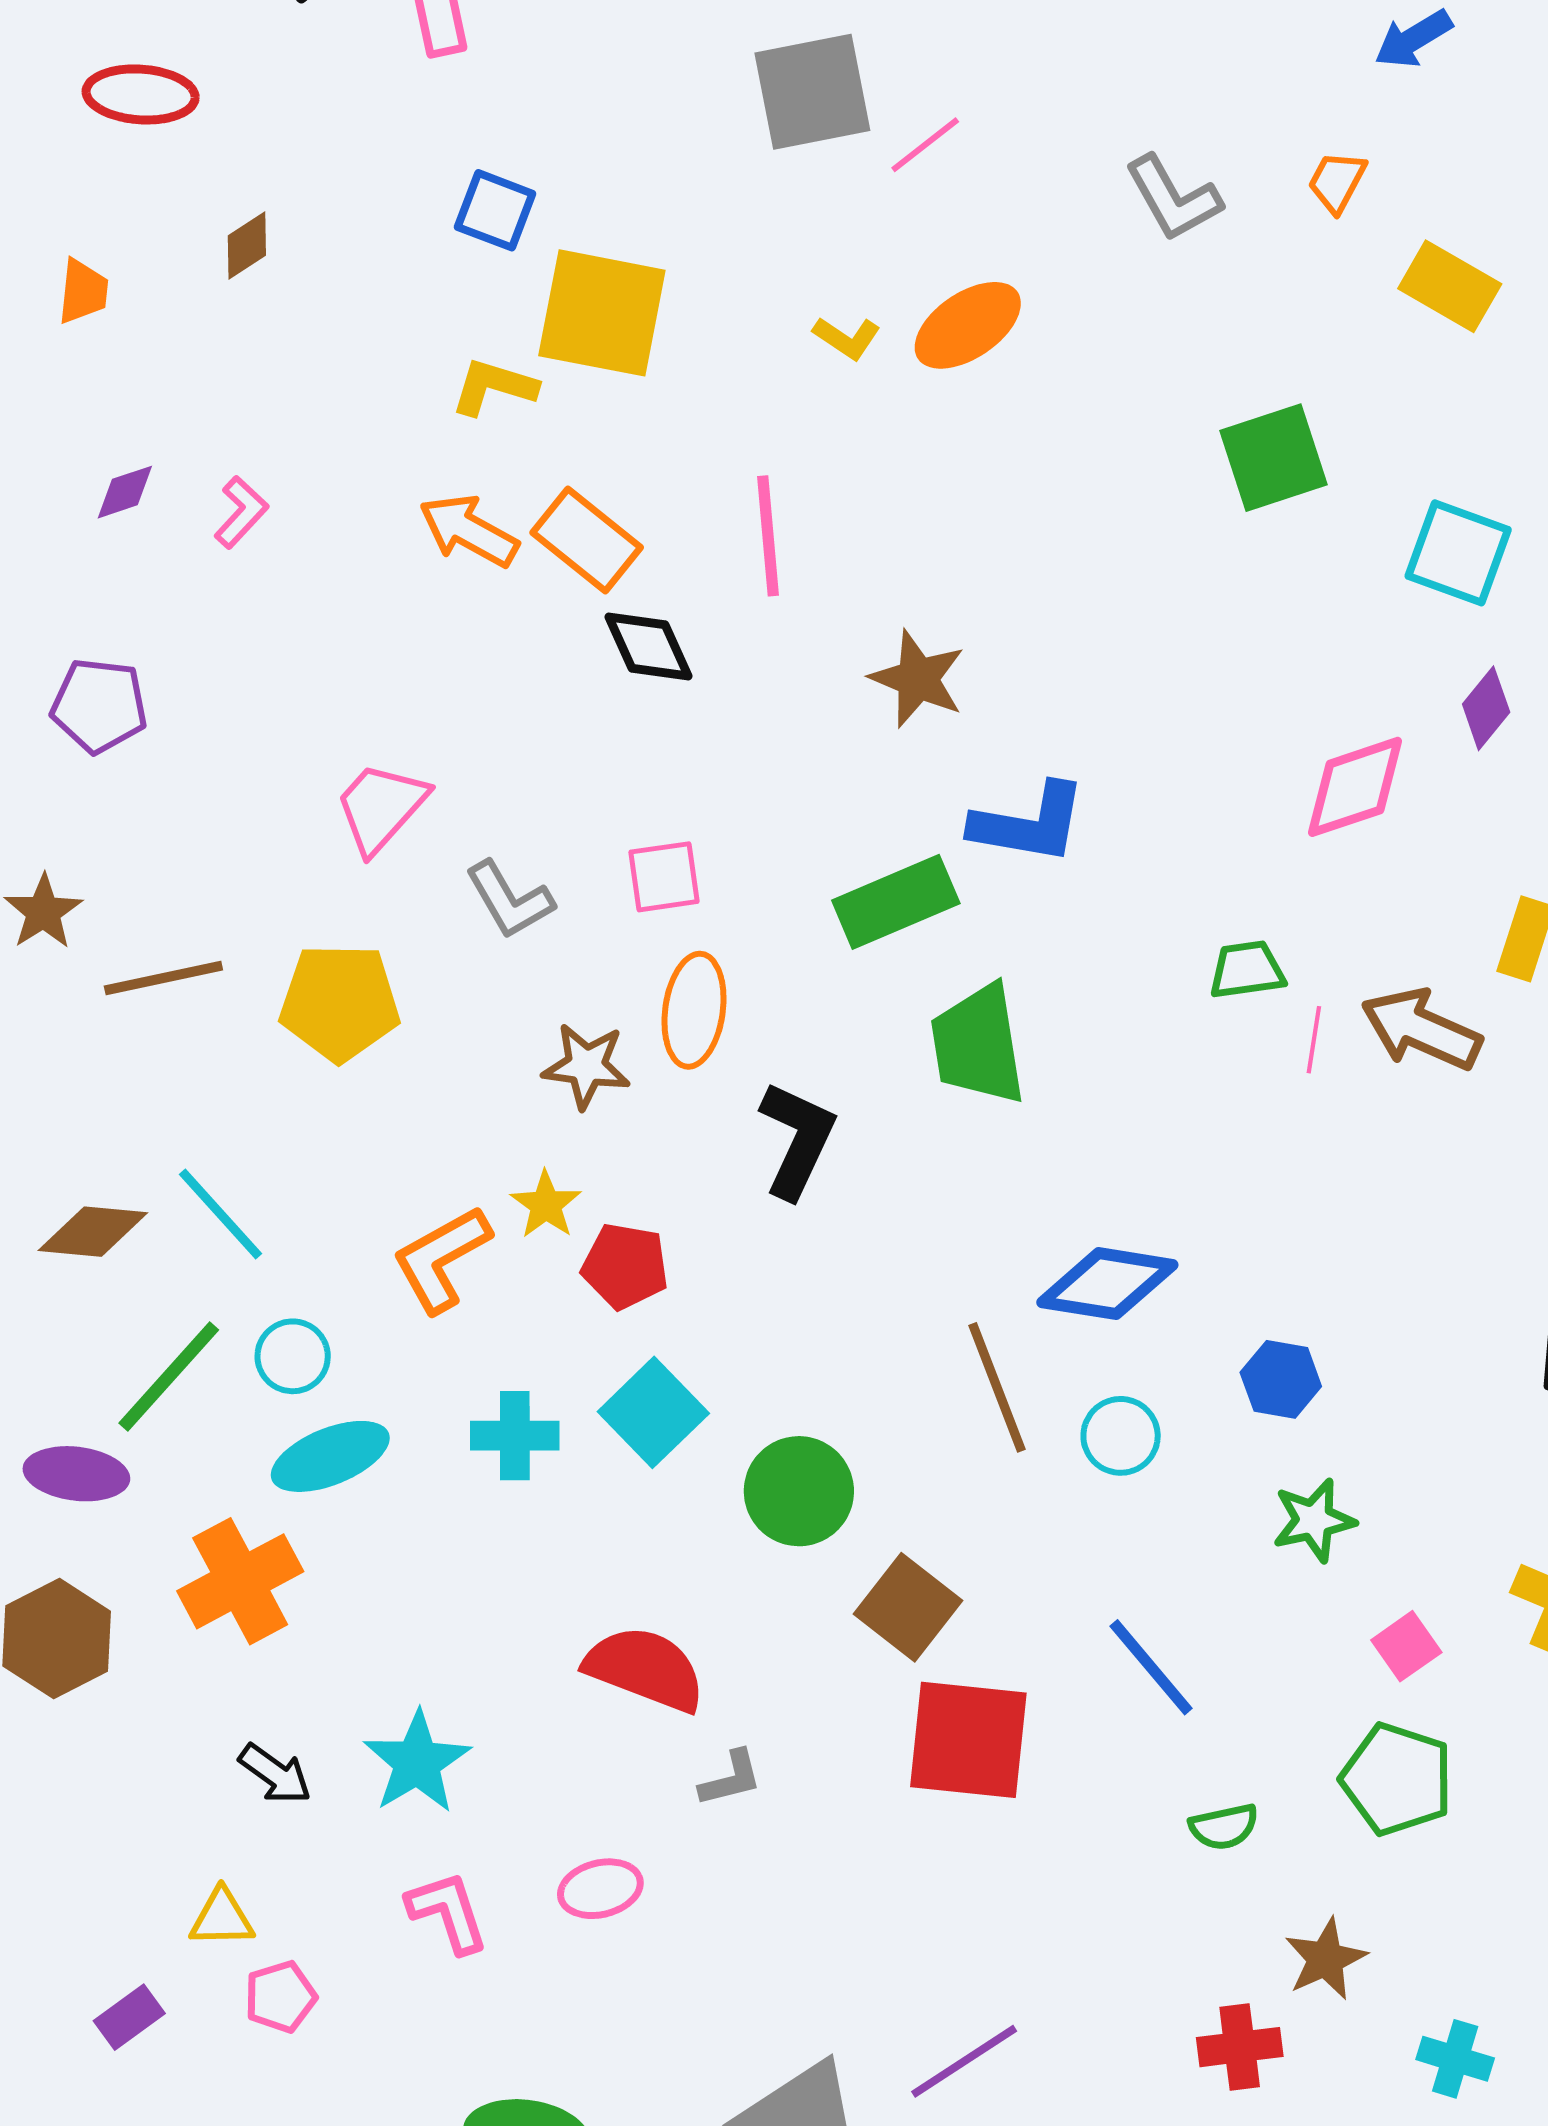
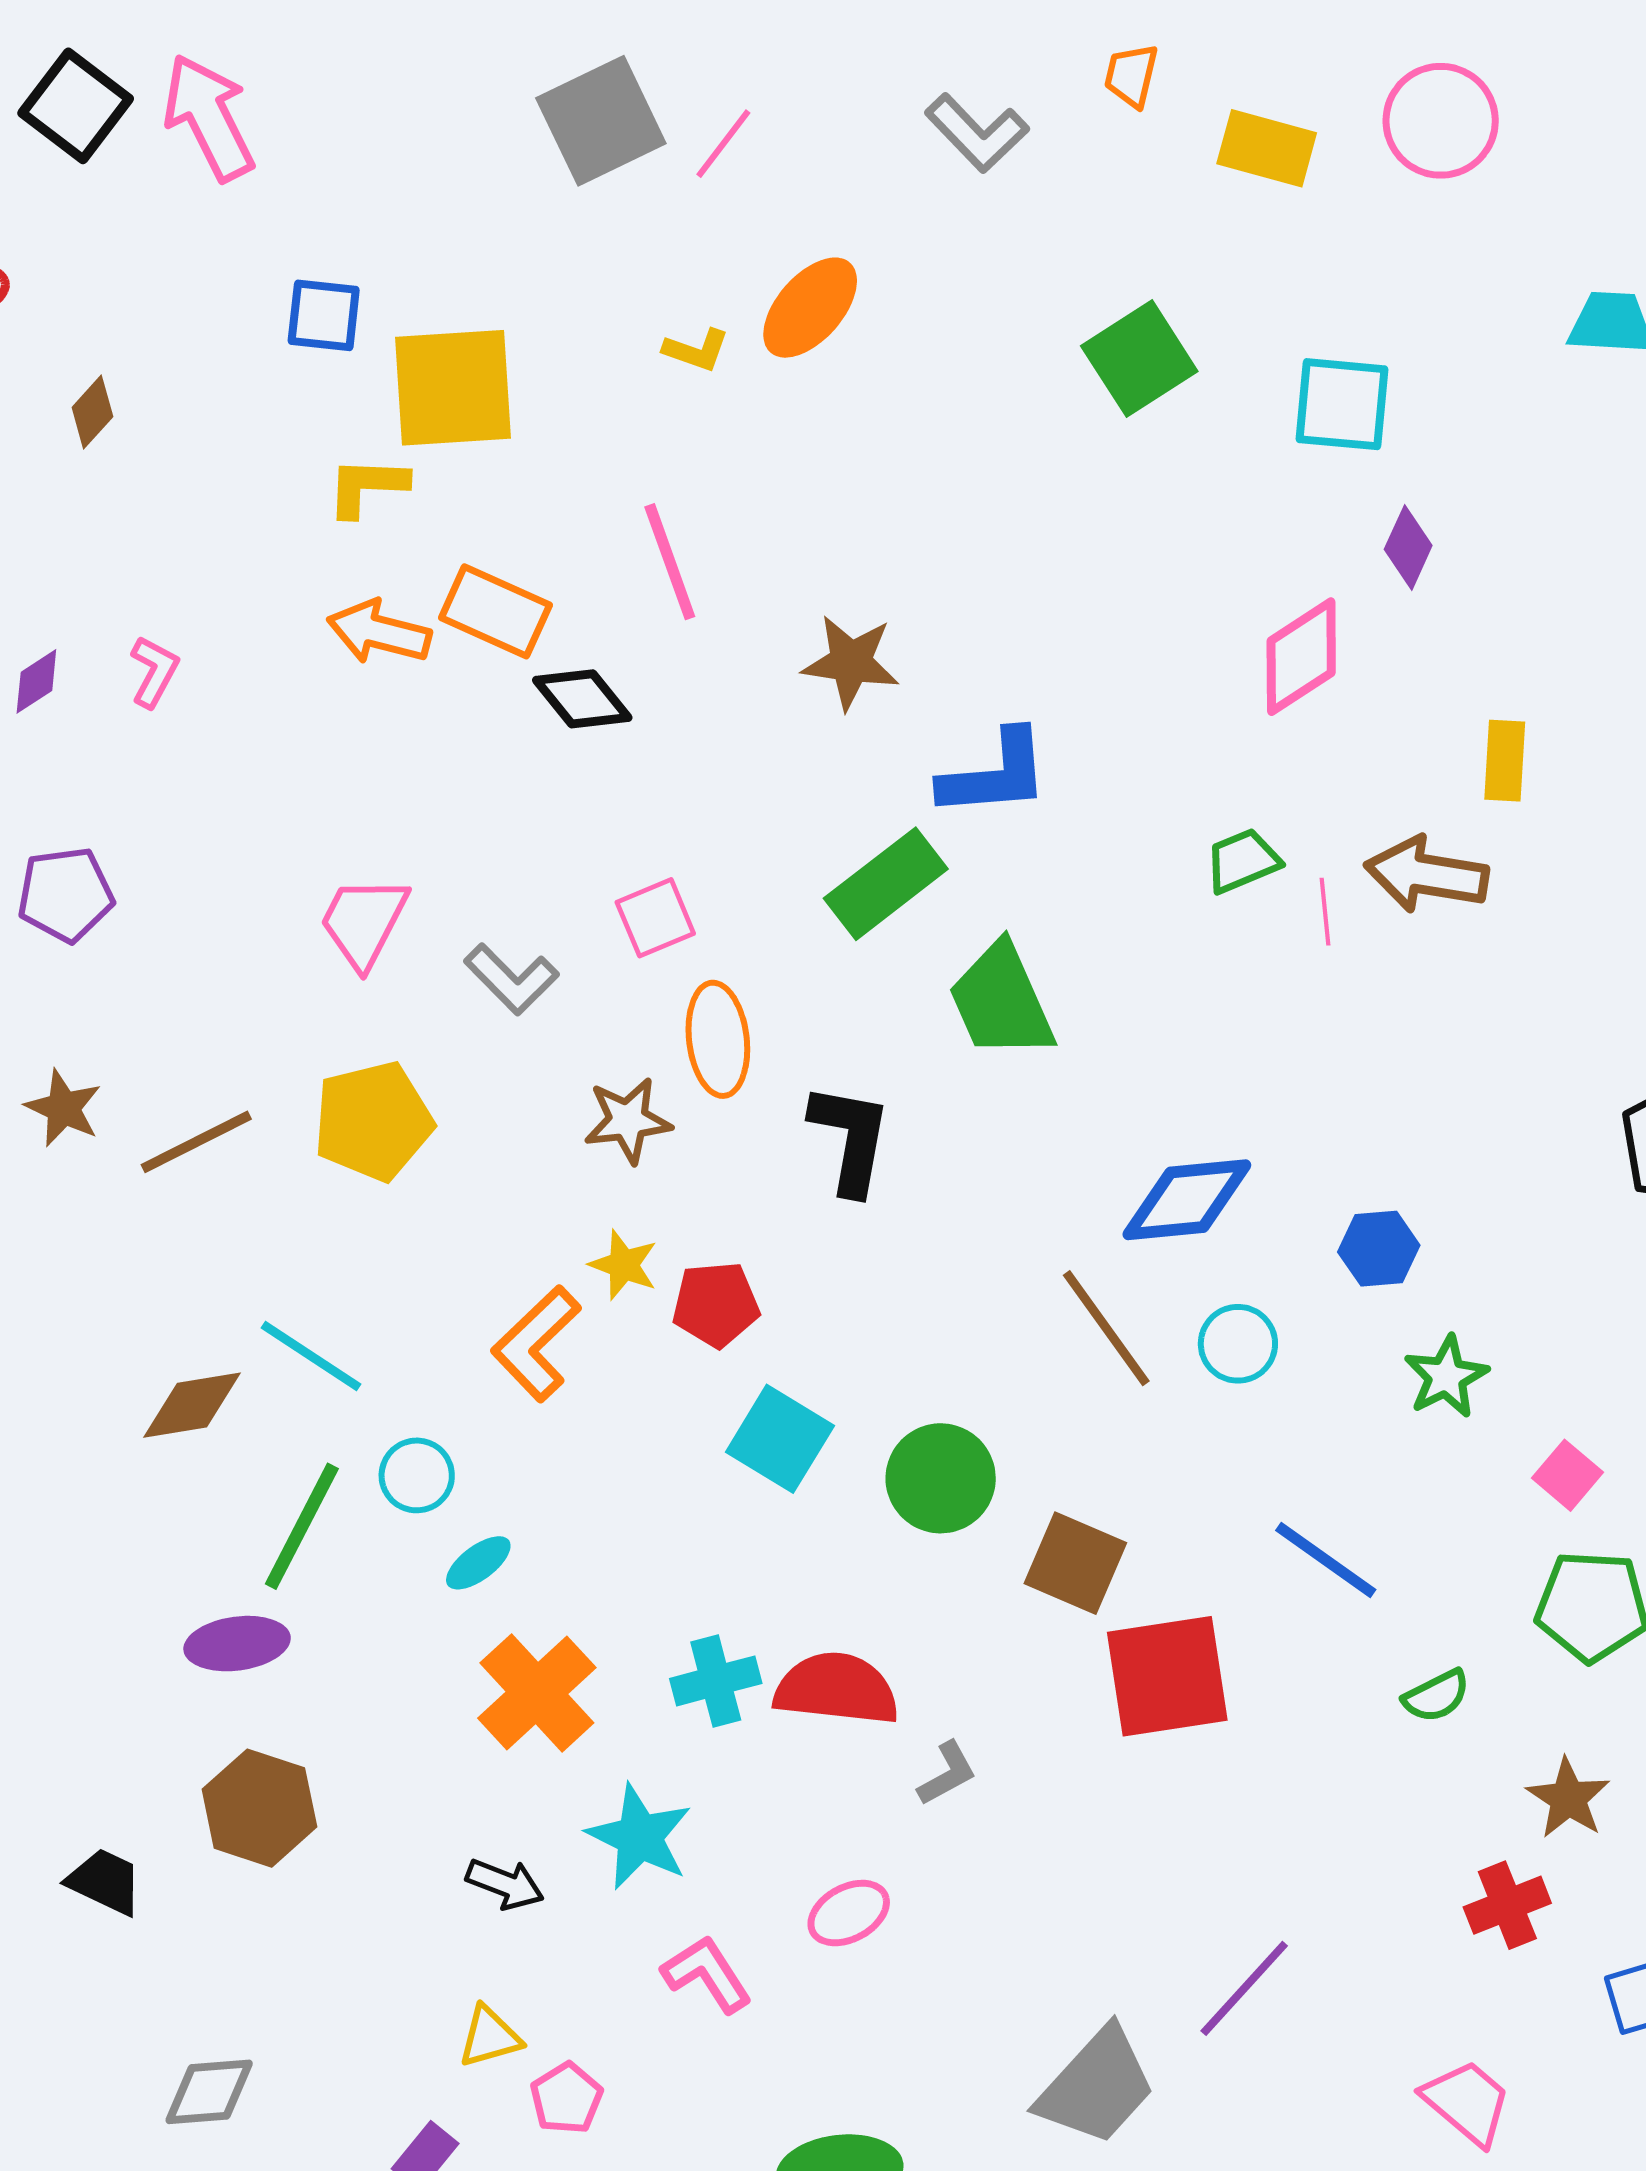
cyan cross: (515, 1436) -> (716, 1681), moved
cyan ellipse: (330, 1456) -> (478, 1563), size x0.6
orange cross: (240, 1581) -> (537, 1693), moved

